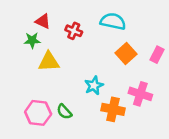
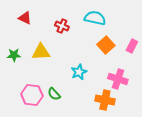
red triangle: (43, 21) -> (25, 18), moved
green star: (32, 40) -> (14, 55), moved
orange cross: (113, 109) -> (105, 100), moved

